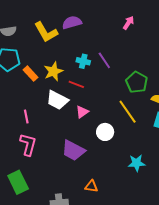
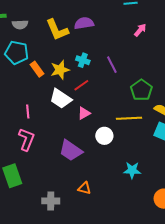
cyan cross: (83, 61) -> (83, 60), moved
red line: (76, 84) -> (81, 85), turned -63
yellow line: (128, 112) -> (129, 118), turned -65

